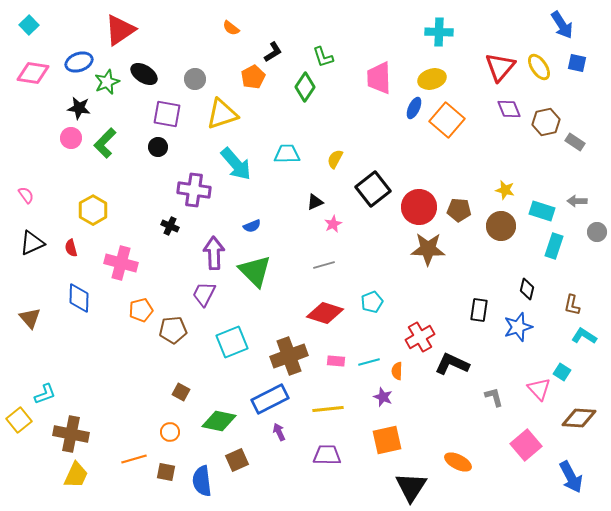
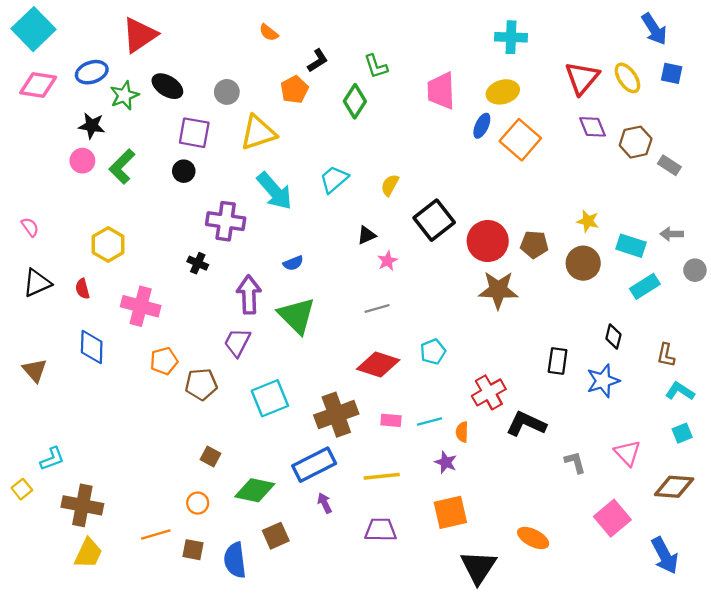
cyan square: (29, 25) -> (33, 29), size x1.8
cyan trapezoid: (287, 154) -> (334, 179), turned -40
cyan rectangle: (554, 246) -> (645, 286), turned 40
cyan square: (562, 372) -> (682, 433), moved, turned 36
yellow square: (19, 420) -> (22, 489), size x0.7

